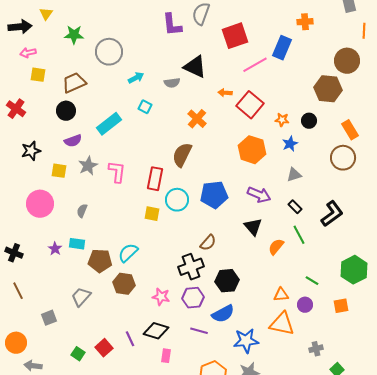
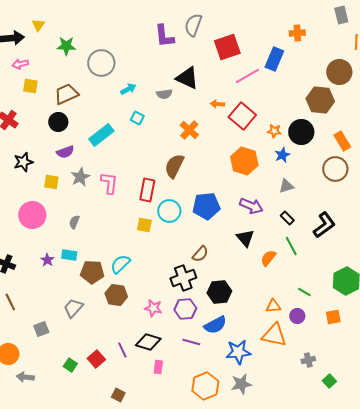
black circle: (309, 121) -> (301, 132), size x1.6

